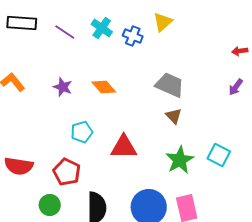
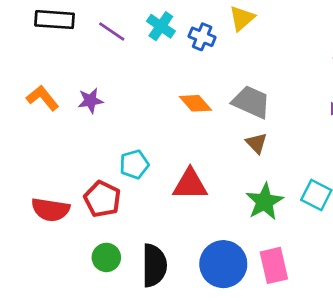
purple star: (63, 87) -> (90, 101), moved, turned -30
orange diamond: (104, 87) -> (195, 103), moved
red pentagon: (67, 172) -> (102, 199), moved
green circle: (50, 205) -> (106, 257), moved

